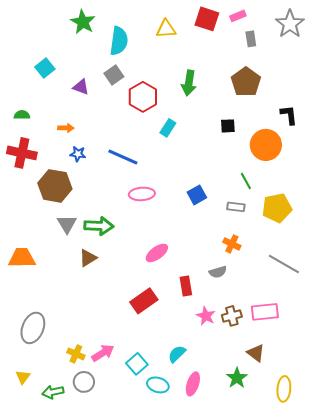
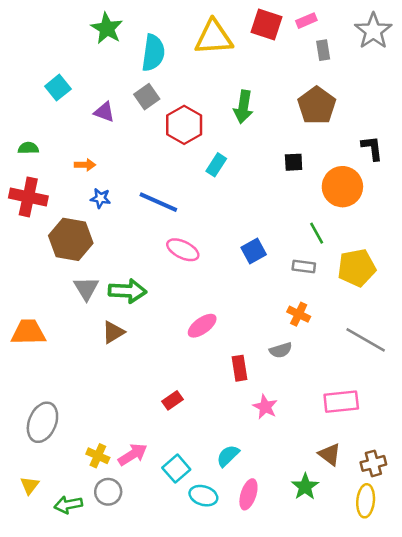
yellow triangle: (166, 29) -> (214, 37), size x1.5
pink ellipse: (142, 194) -> (183, 250), turned 30
red rectangle: (144, 301) -> (173, 400), moved, size x0.6
brown cross: (232, 316) -> (373, 463), moved

